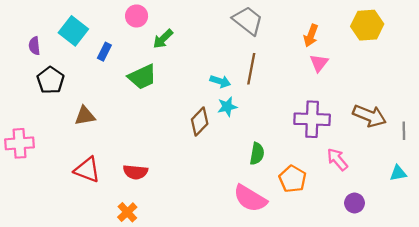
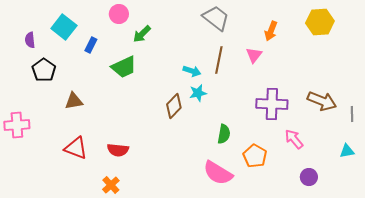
pink triangle: (319, 63) -> (254, 55), moved

